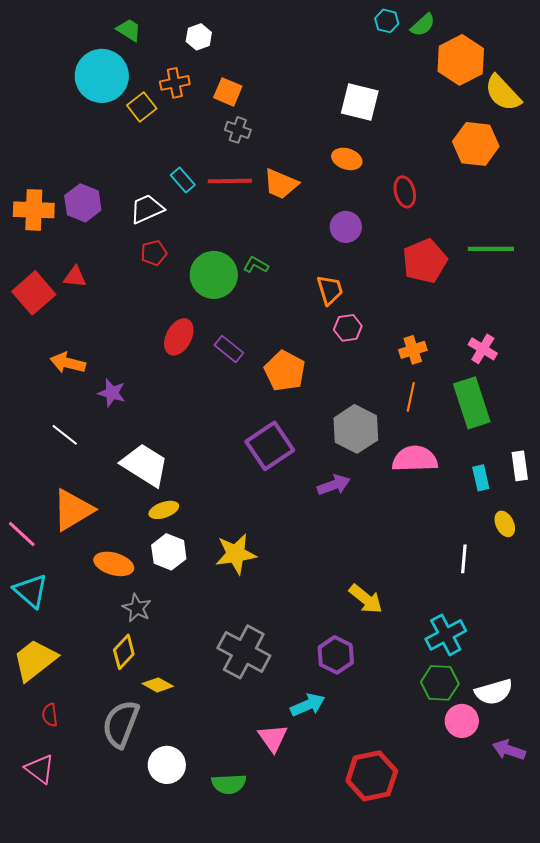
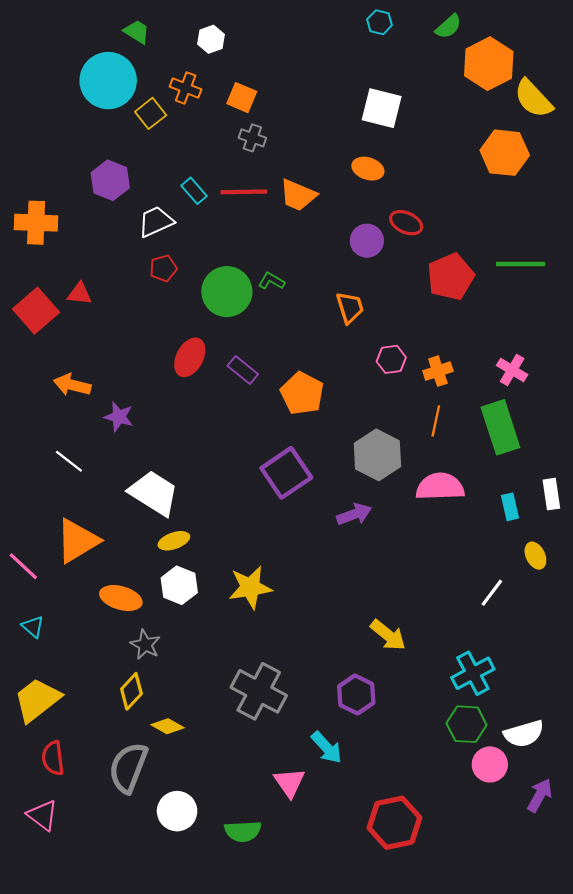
cyan hexagon: (387, 21) -> (380, 22), moved
orange cross: (175, 83) -> (186, 88), turned 32
red ellipse: (405, 192) -> (406, 223), moved, turned -52
purple hexagon: (83, 203) -> (110, 180), moved
pink hexagon: (348, 328) -> (391, 359), moved
white line: (464, 559) -> (492, 593), turned 32
cyan triangle: (31, 591) -> (33, 627), size x0.6
cyan arrow: (308, 705) -> (327, 748), turned 72
red semicircle: (50, 715) -> (53, 758), size x1.4
purple arrow: (509, 750) -> (540, 795), turned 100

